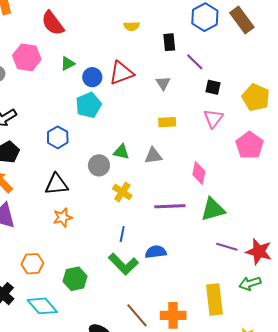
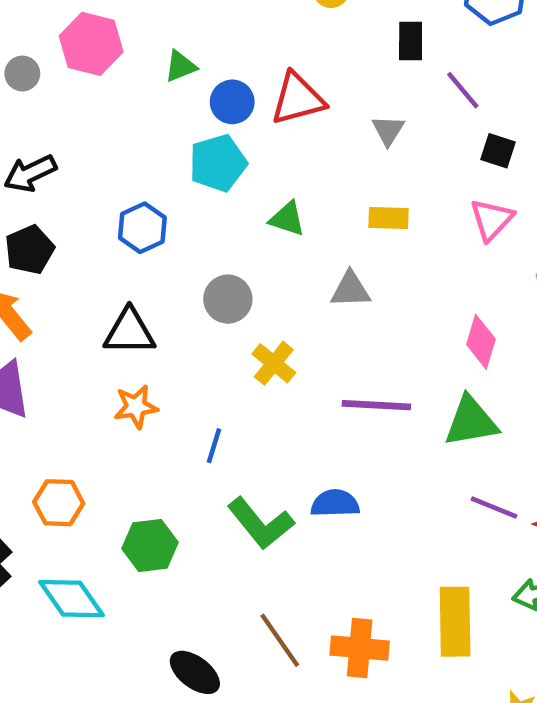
green triangle: (121, 152) -> (287, 219), moved
pink diamond: (199, 173) -> (481, 342), moved
blue line: (122, 234) -> (214, 446), moved

